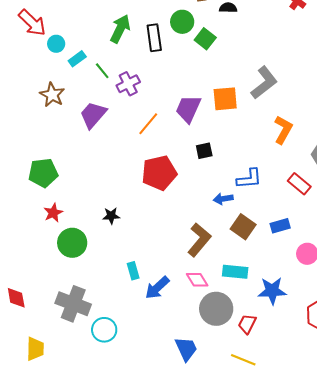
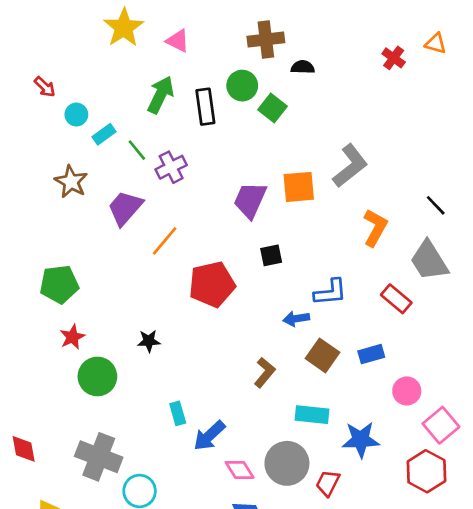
red arrow: (32, 23) -> (45, 87), size x0.6
orange line: (148, 124) -> (165, 241), moved
brown L-shape: (199, 240) -> (265, 373), size x0.7
pink diamond: (197, 280) -> (240, 470), moved

